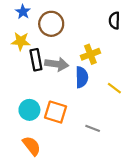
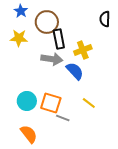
black rectangle: (36, 60) -> (59, 39), moved
blue semicircle: (82, 77) -> (75, 71), turned -42
yellow line: (114, 88) -> (89, 103), moved
gray line: (93, 128) -> (63, 118), moved

